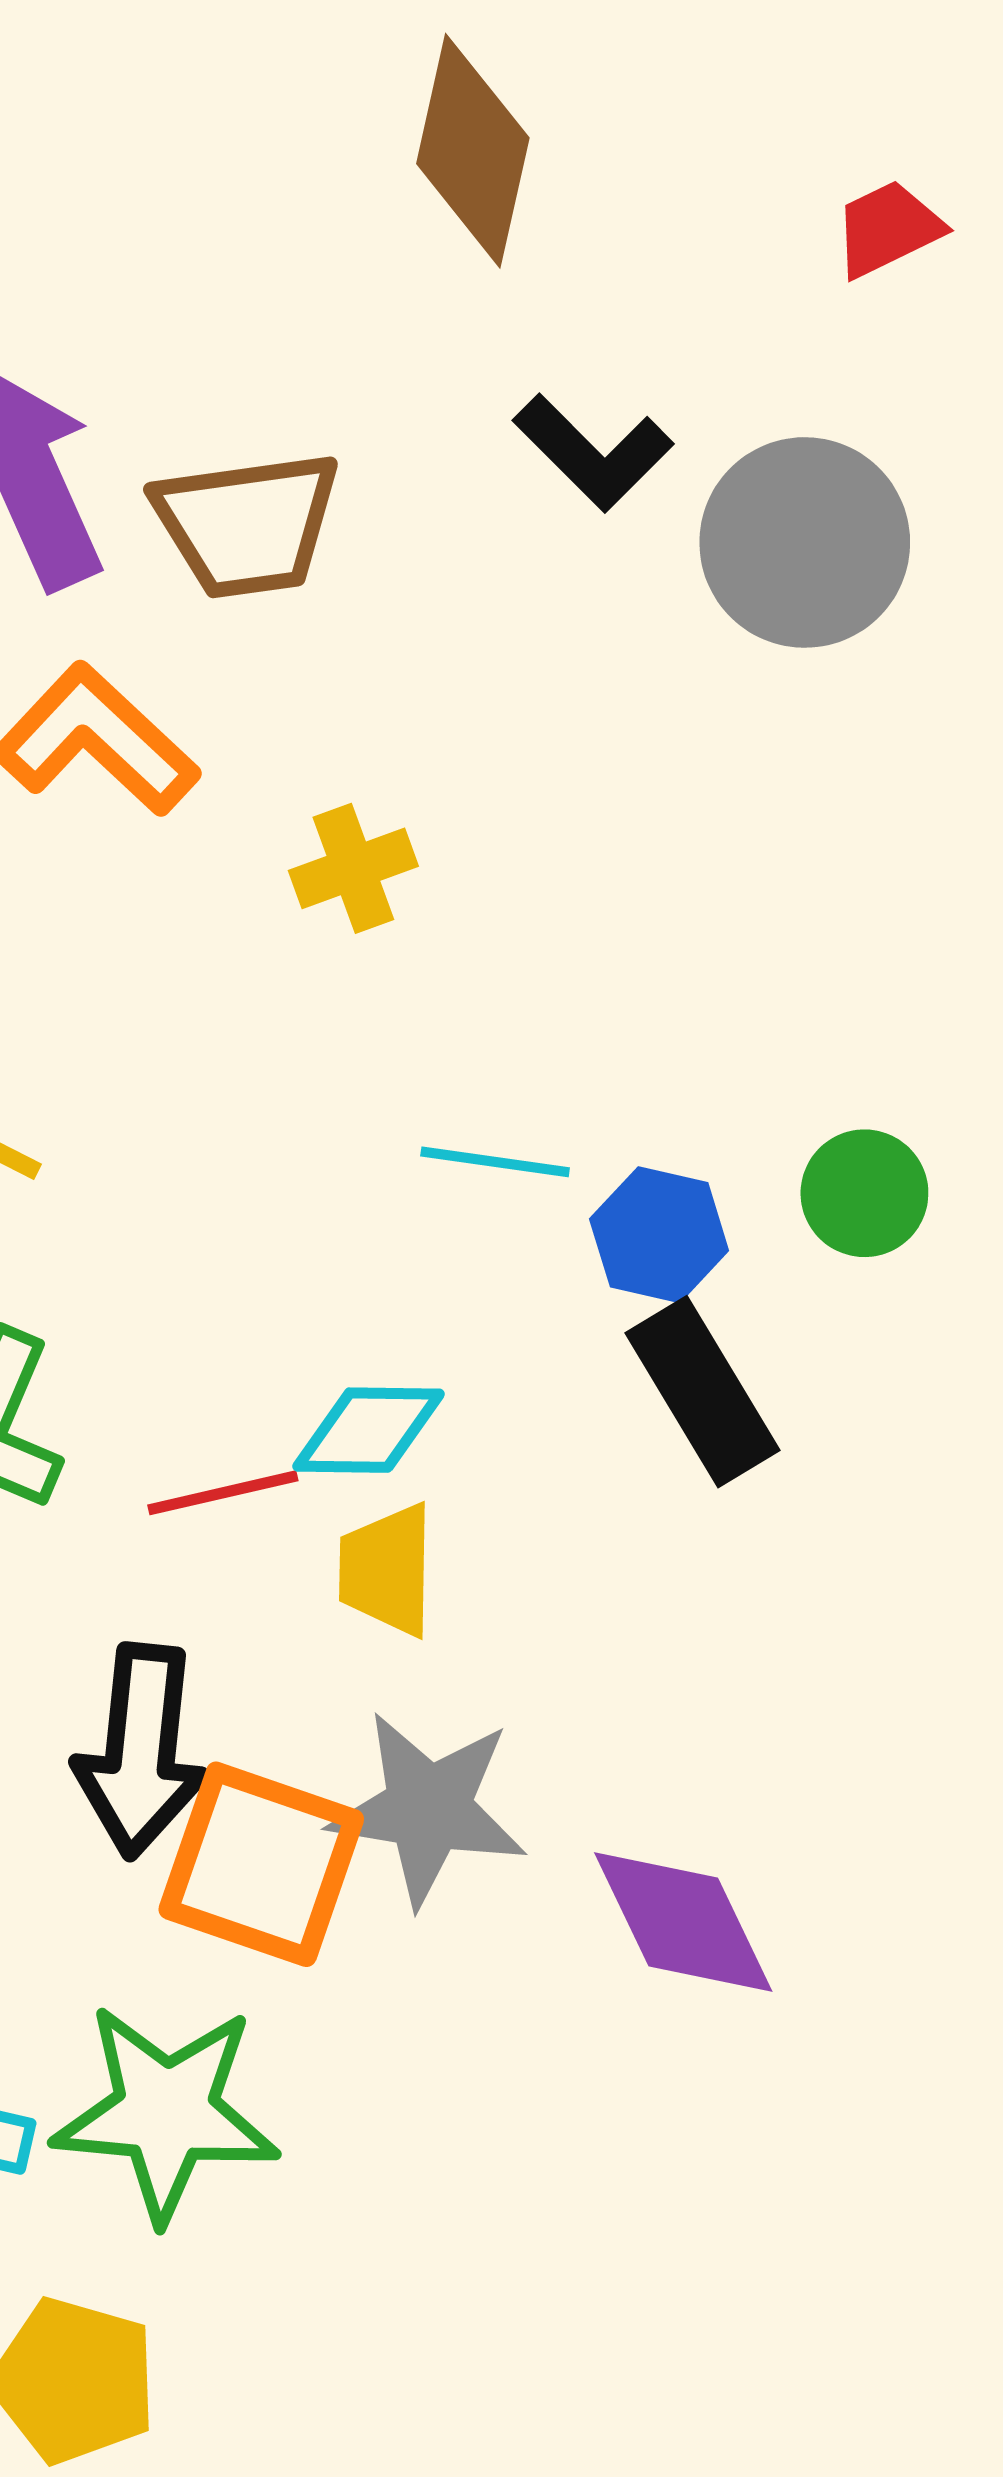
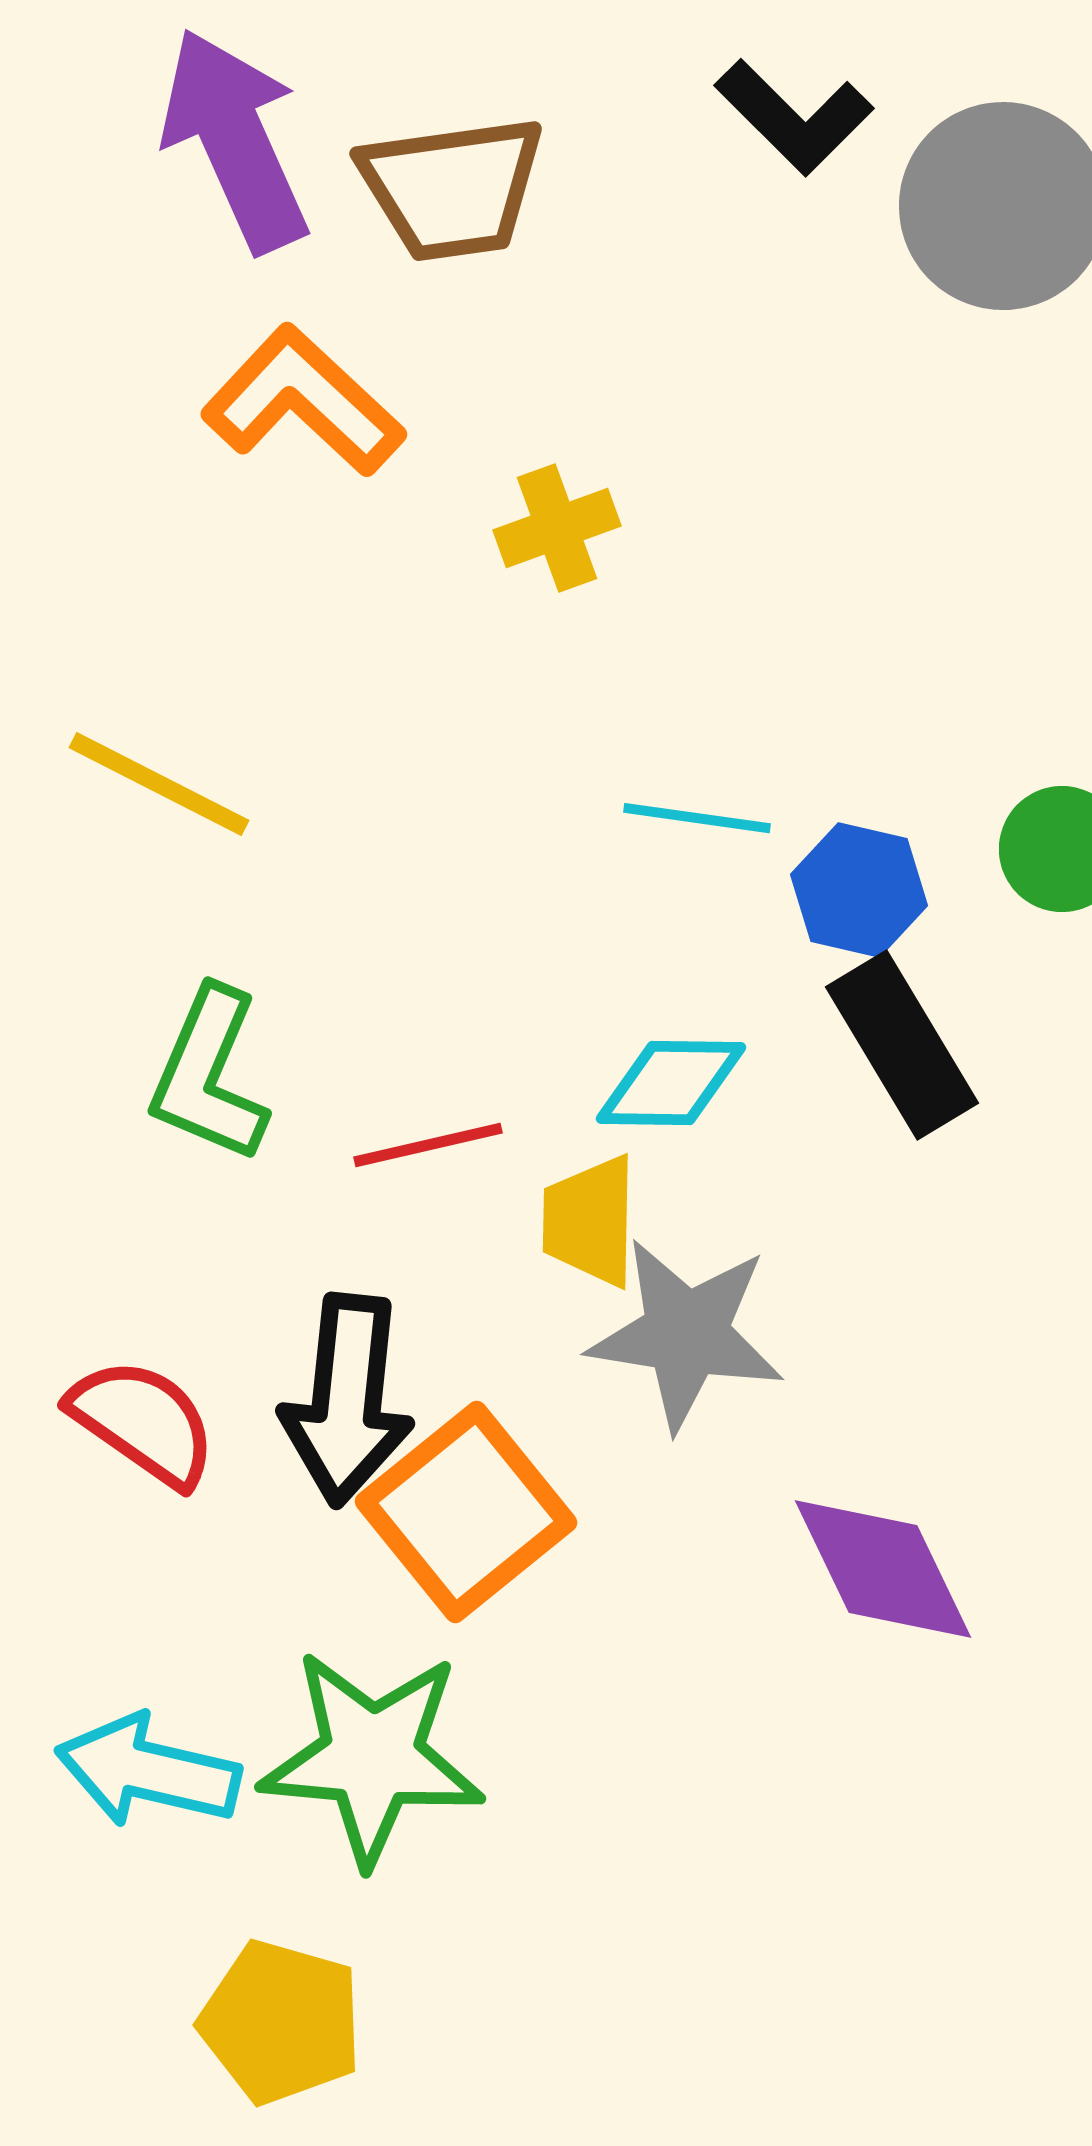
cyan diamond: (369, 1430) -> (671, 1083), moved
gray star: (428, 1809) -> (686, 1334), moved
orange square: (261, 1864) -> (466, 1512), turned 32

